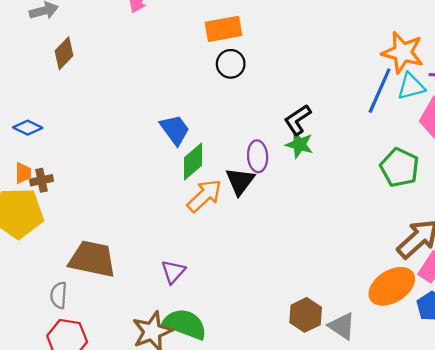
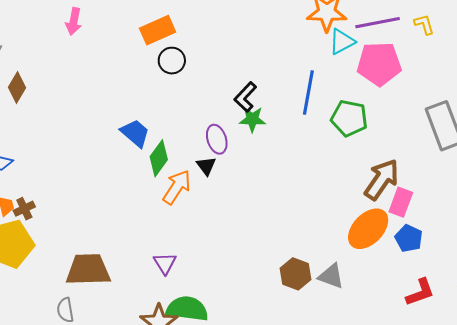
blue line: (380, 91) -> (308, 93), moved
black triangle: (240, 181) -> (206, 166), size x0.7

